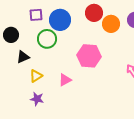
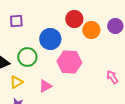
blue circle: (60, 20) -> (50, 39), moved
green circle: (47, 39) -> (27, 57), moved

